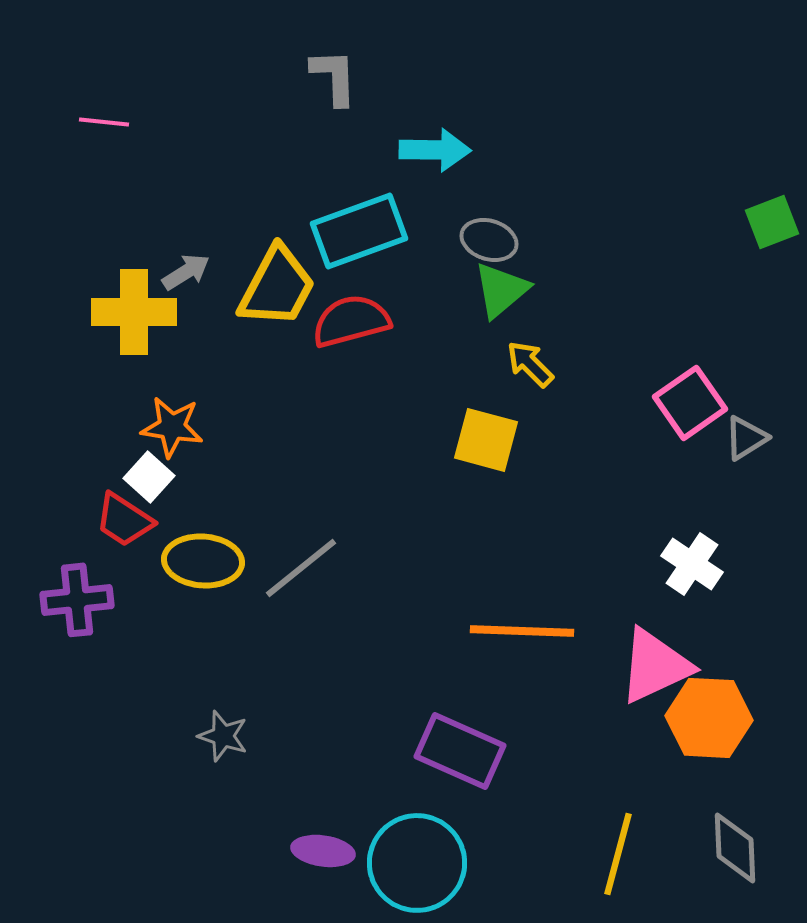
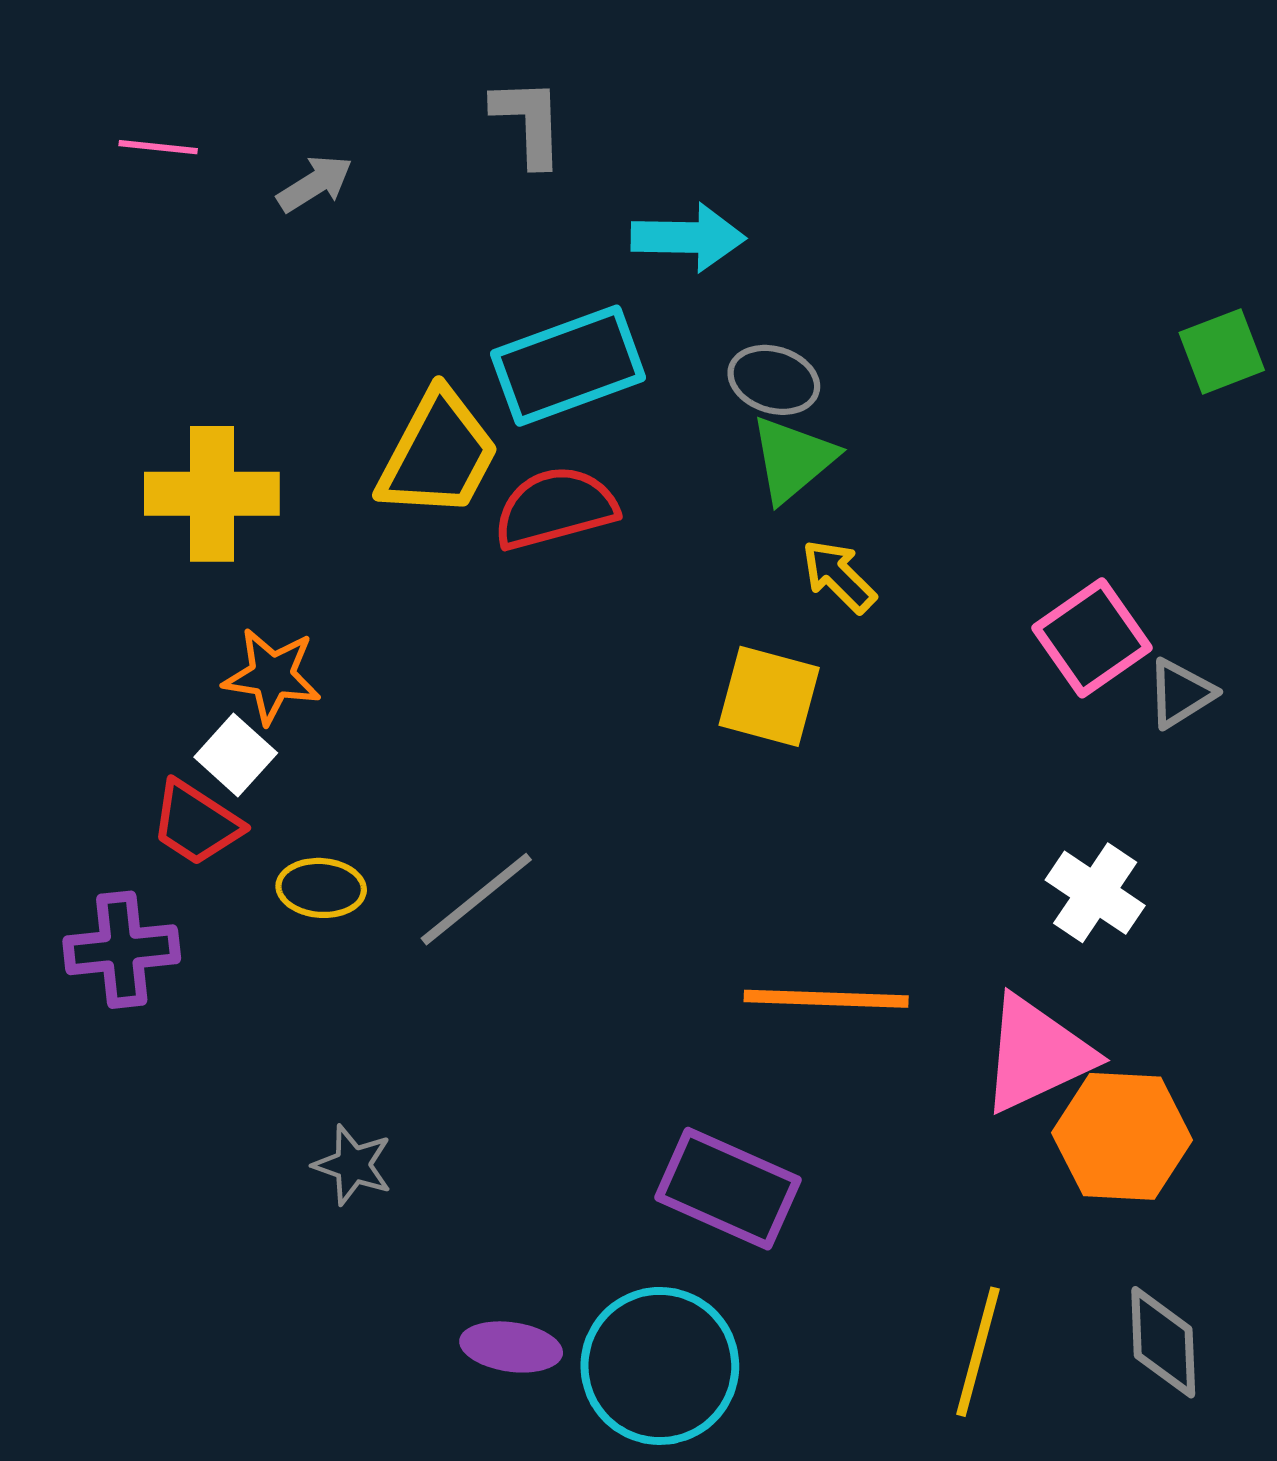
pink line: (104, 122) -> (158, 147), moved
gray arrow: (186, 272) -> (315, 184), moved
yellow ellipse: (203, 561) -> (321, 888), size x0.7

